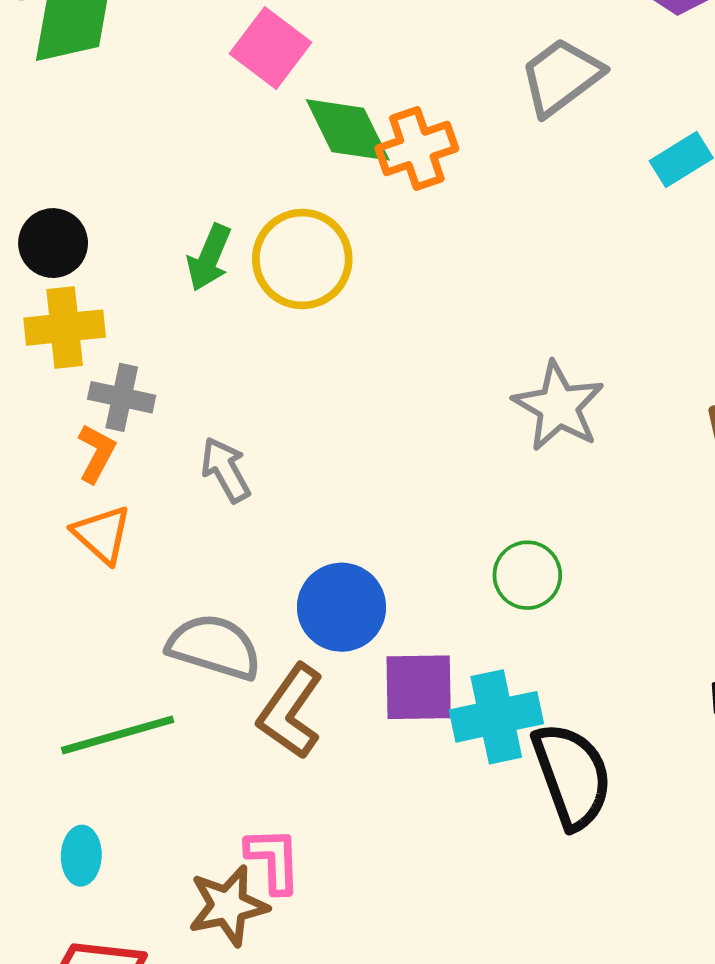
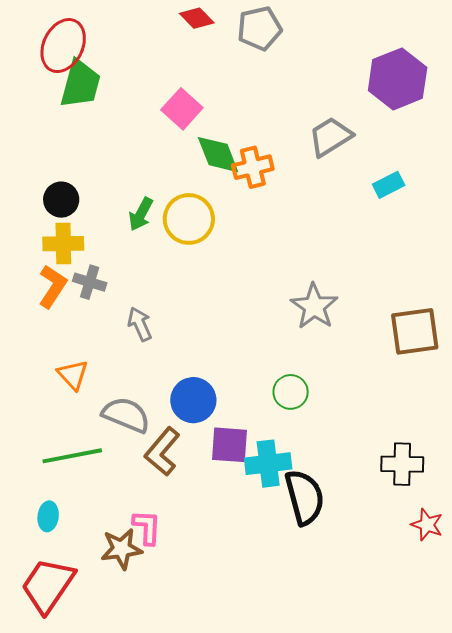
orange L-shape: (96, 453) -> (53, 286), moved, size x1.4
orange triangle: (102, 534) -> (73, 375), moved

